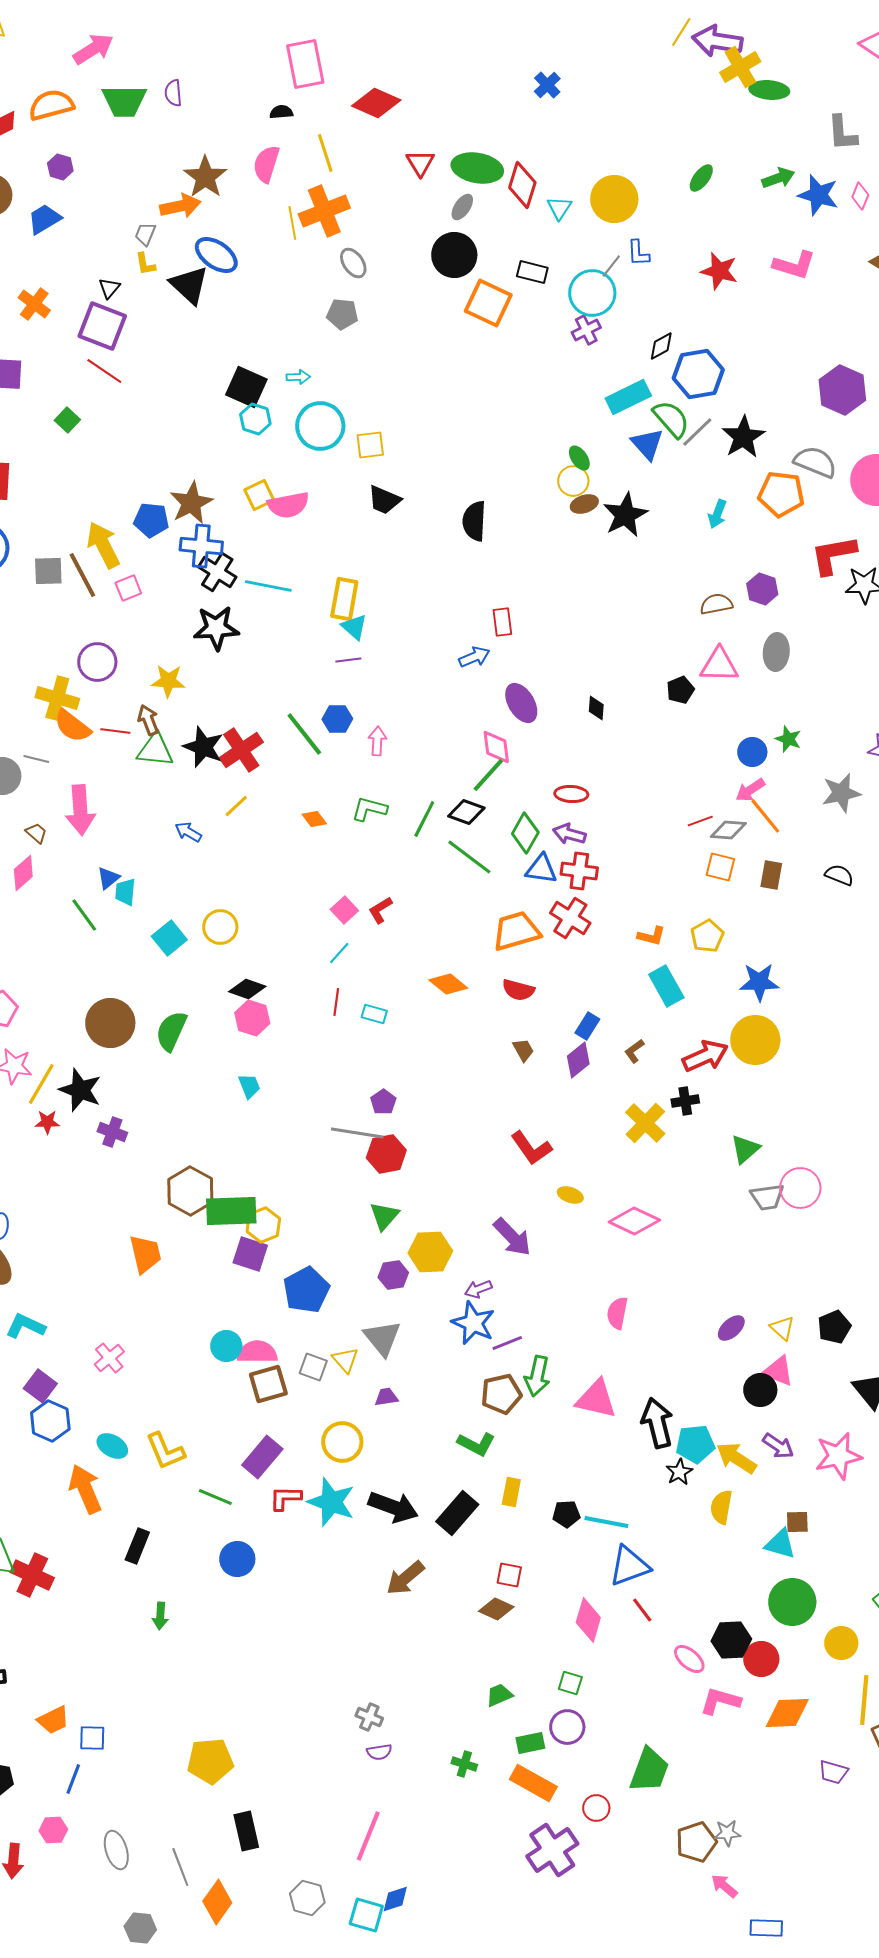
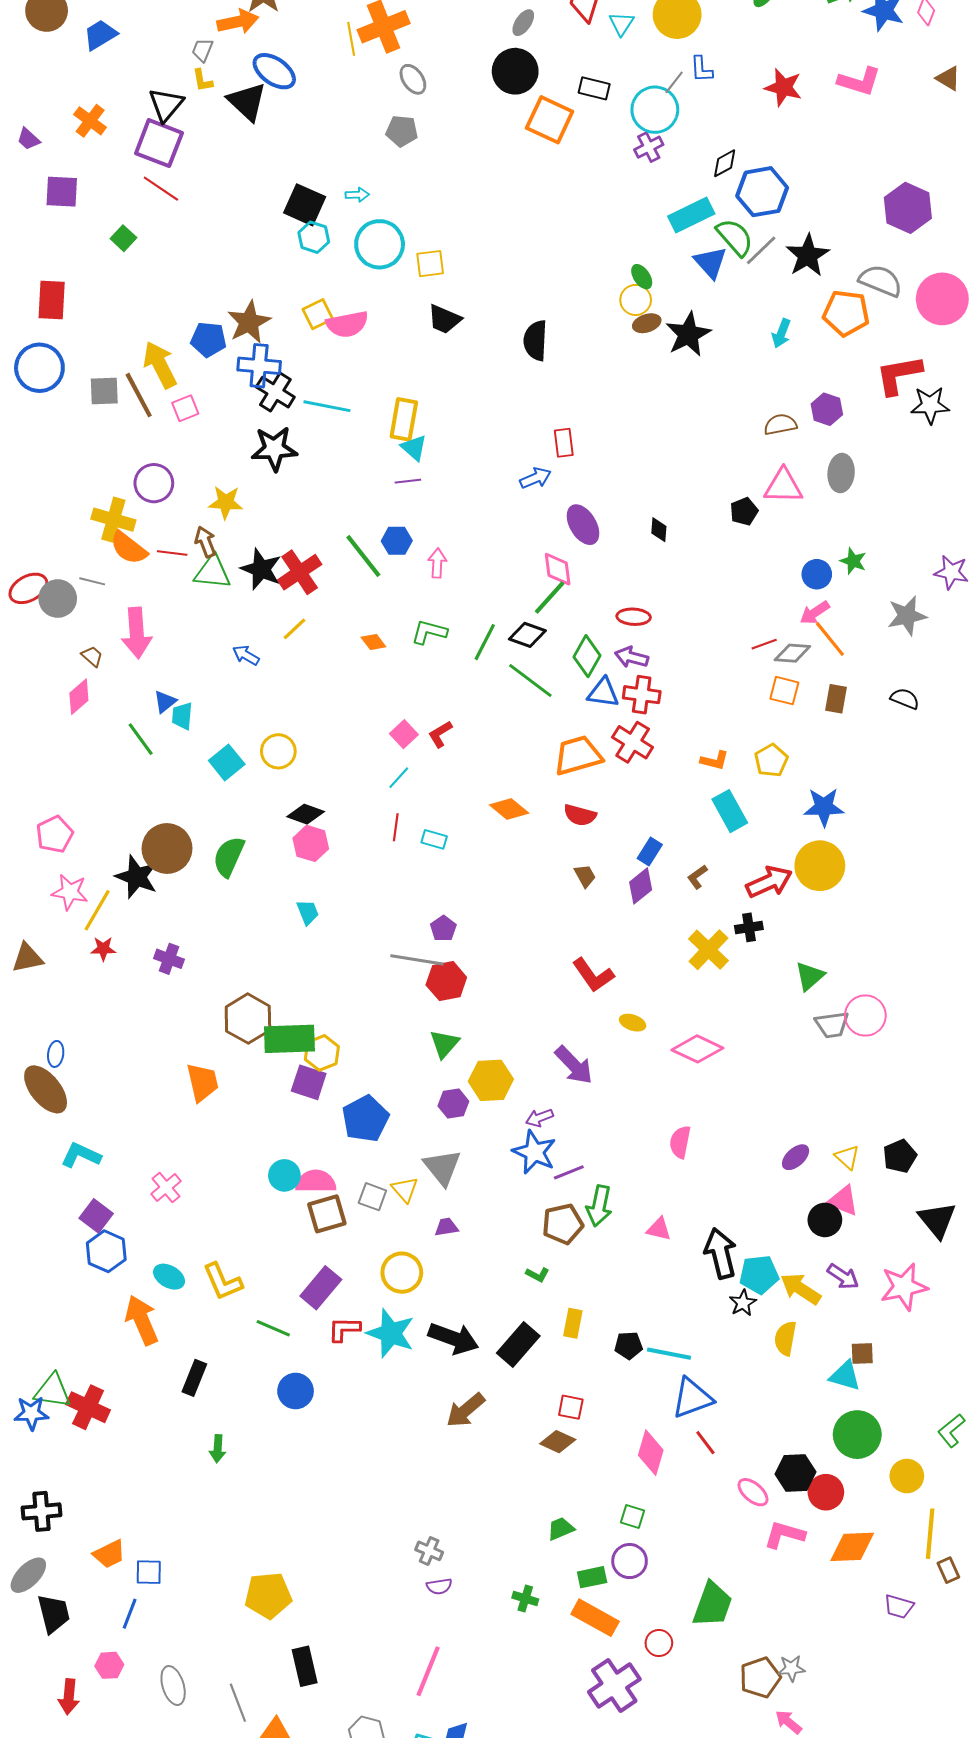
black triangle: (109, 288) -> (166, 105), size x1.6
black star: (80, 1090) -> (137, 877), moved
pink triangle: (596, 1399) -> (659, 1229), size x0.6
green L-shape: (476, 1444) -> (537, 1275), size x0.6

